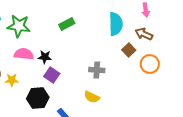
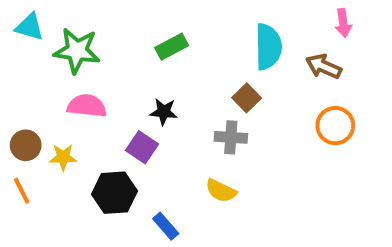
pink arrow: (146, 10) -> (343, 23), moved
brown square: (129, 50) -> (247, 98), moved
black star: (45, 57) -> (164, 112), moved

